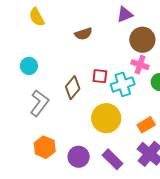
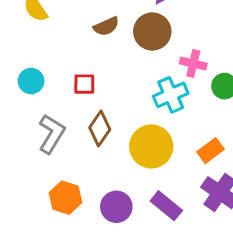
brown circle: (142, 40) -> (152, 31), moved
red square: (100, 76) -> (84, 84), moved
brown diamond: (73, 88) -> (100, 129), moved

